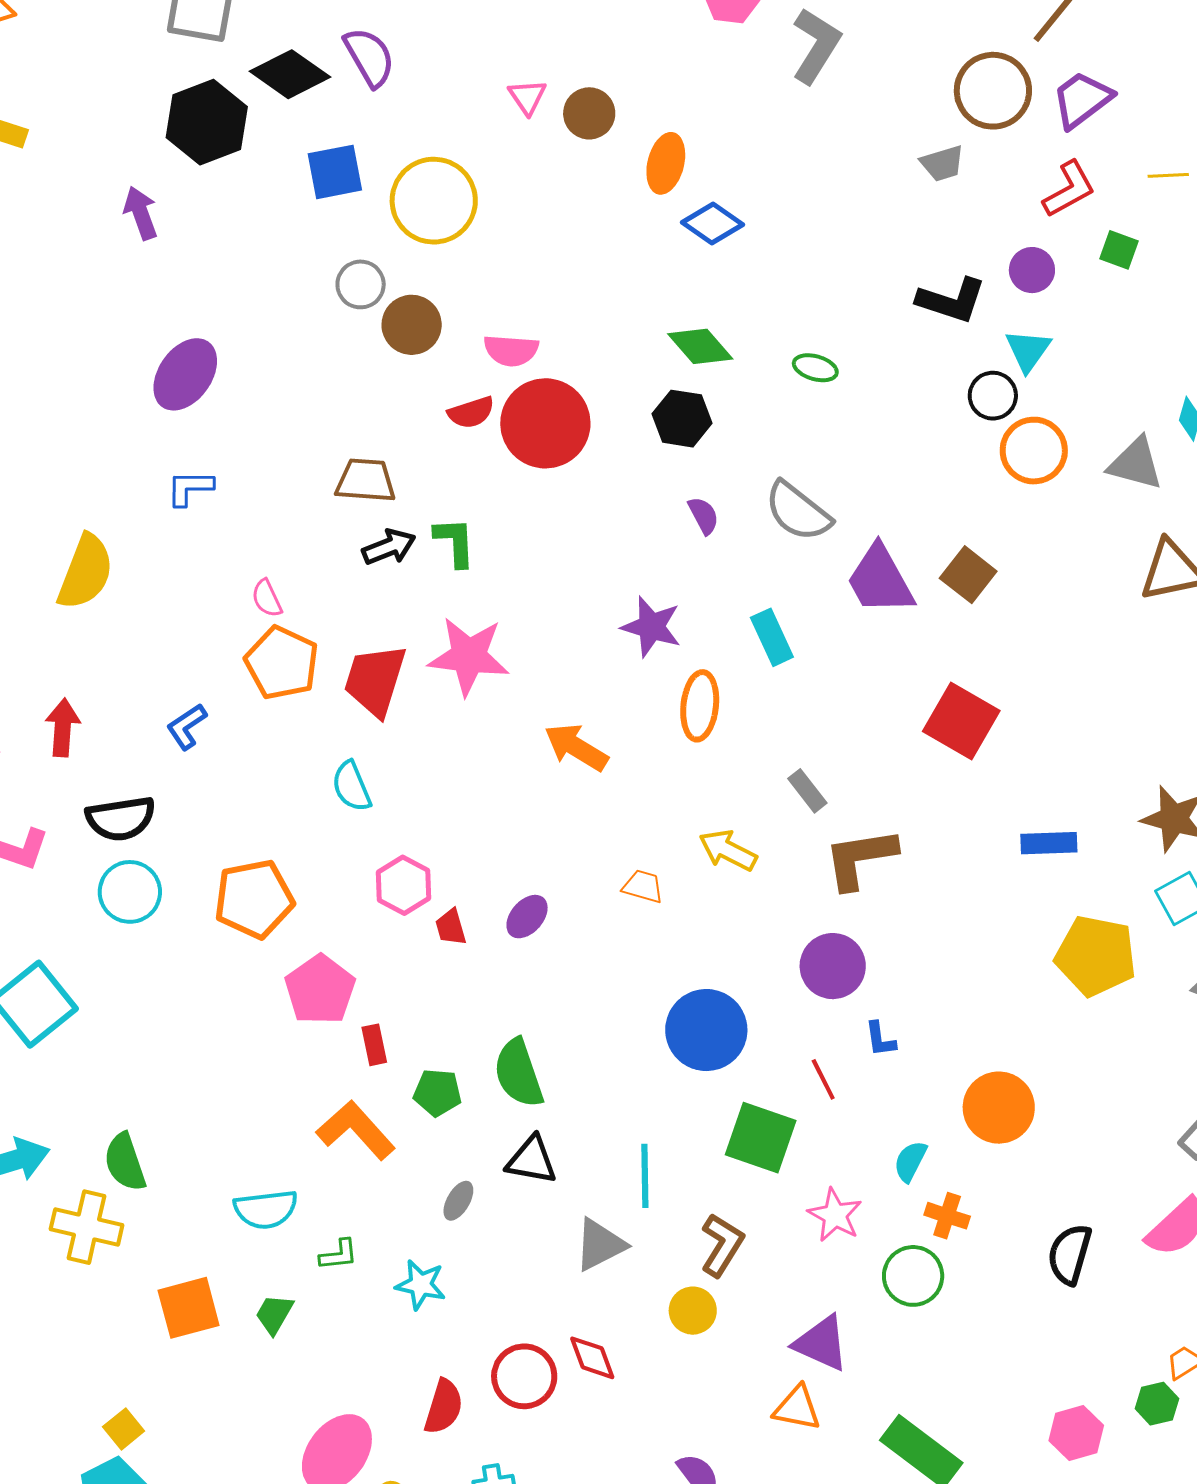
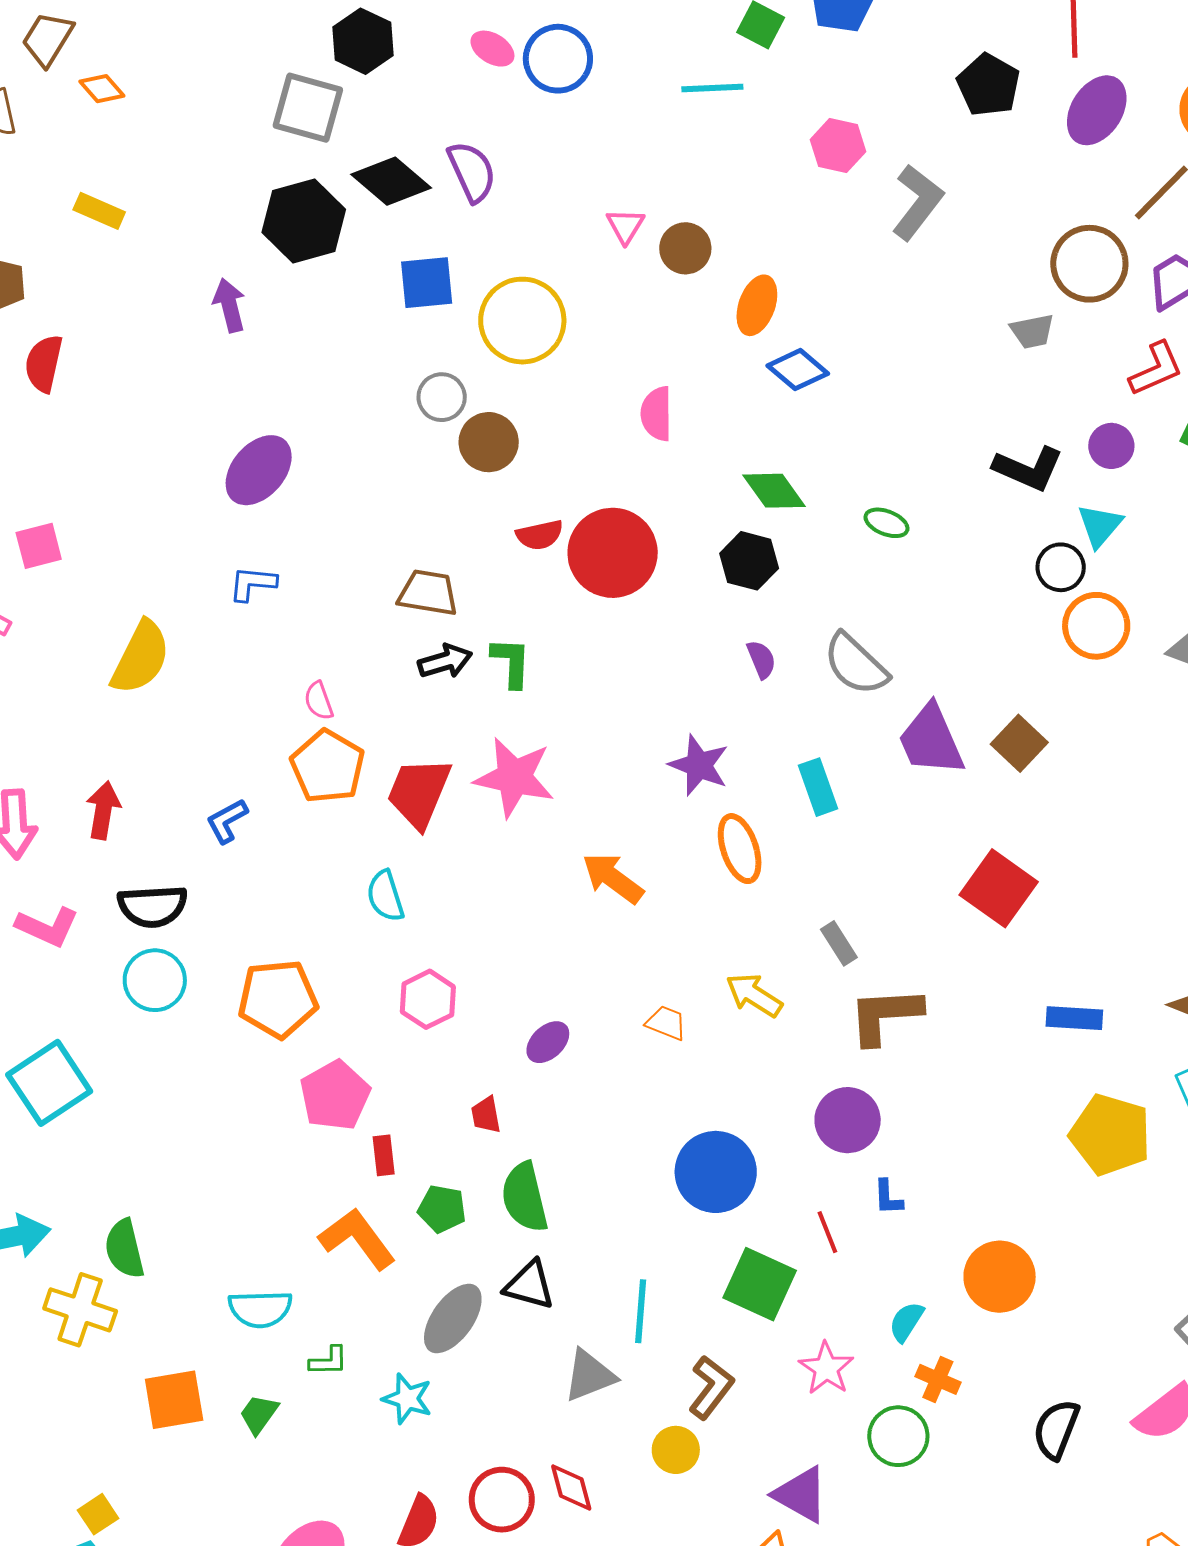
pink semicircle: (511, 350) -> (657, 414), moved, turned 80
orange ellipse: (700, 706) -> (740, 849), turned -30
red trapezoid: (451, 927) -> (486, 1115), moved
gray ellipse: (458, 1201) -> (453, 1319), size x1.8

